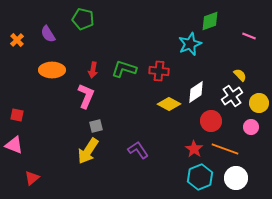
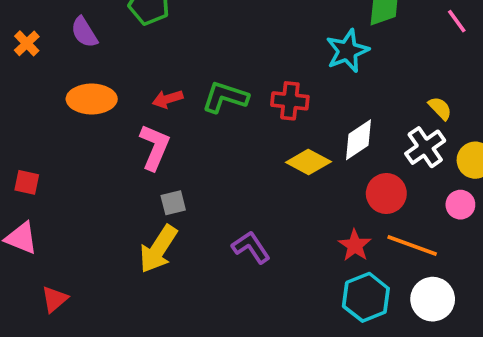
pink line: (249, 36) -> (457, 21), moved, turned 32
red arrow: (93, 70) -> (168, 99), turned 63

